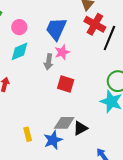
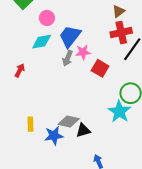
red cross: (95, 24) -> (121, 32), turned 35
blue trapezoid: (56, 29) -> (70, 36), moved
red square: (66, 84) -> (100, 68), moved

